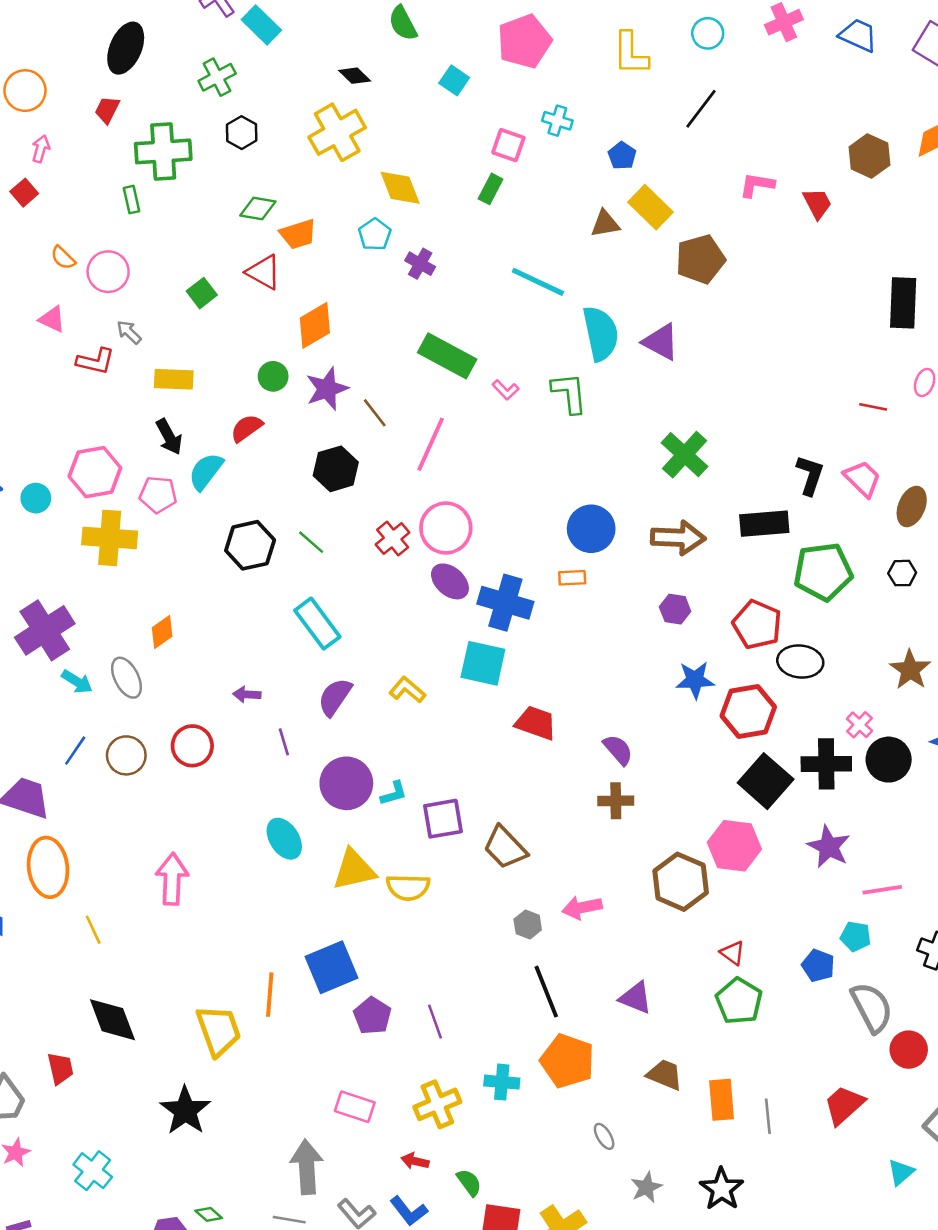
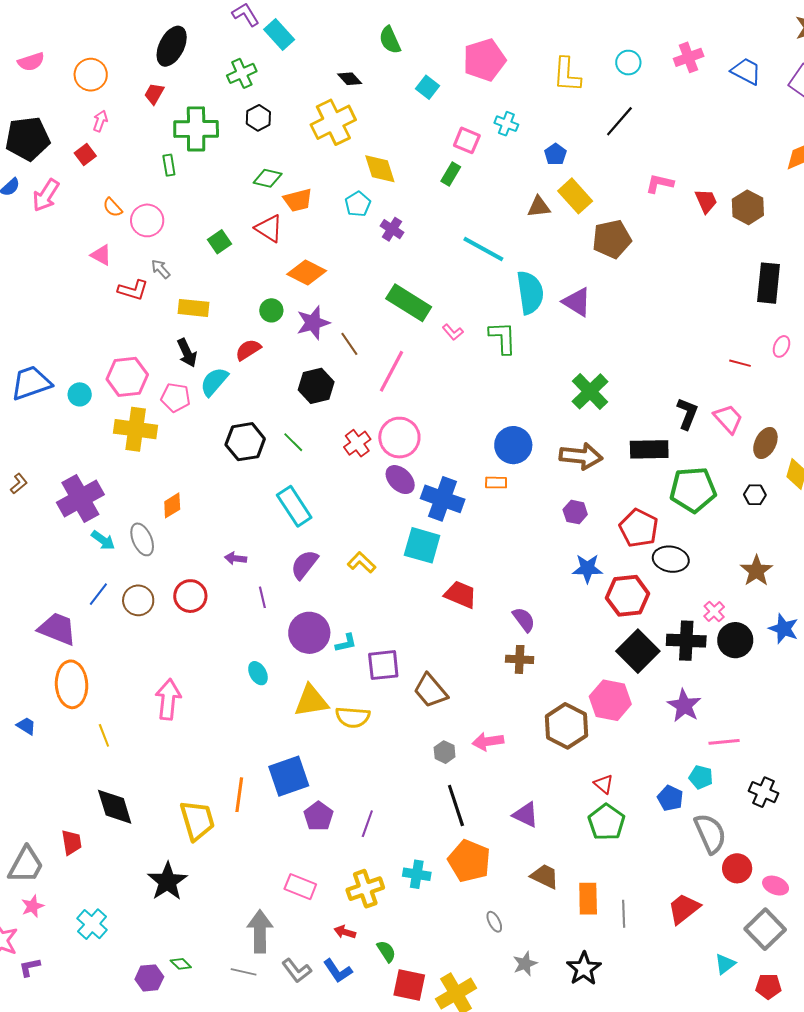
brown hexagon: (869, 156) -> (748, 207), moved
orange diamond: (315, 325) -> (307, 273), turned 54
cyan ellipse: (284, 839) -> (258, 673), size x0.7
purple line: (435, 1022) -> (367, 824), turned 36

